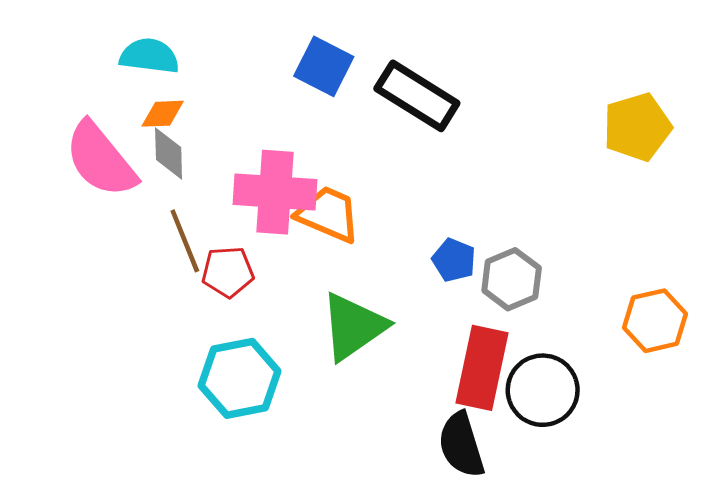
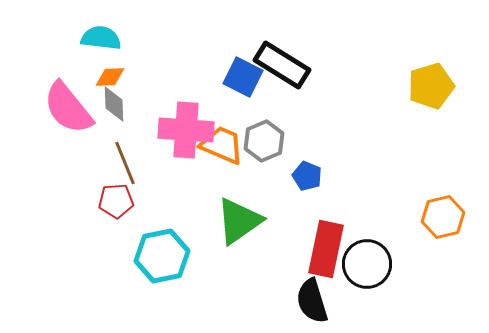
blue square: (324, 66) -> (243, 77), moved
red pentagon: (228, 272) -> (116, 201), moved
gray hexagon: (512, 279) -> (264, 141), moved

